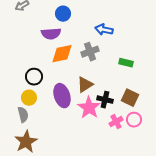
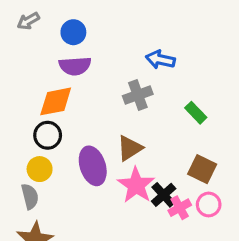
blue circle: (63, 14) -> (73, 32), moved
orange diamond: (62, 54) -> (56, 101), moved
green rectangle: (126, 63) -> (196, 113), turned 32
black cross: (105, 100) -> (164, 195), moved, turned 35

